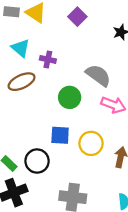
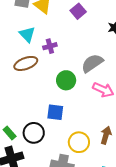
purple cross: (48, 59) -> (50, 46), turned -32
gray semicircle: (98, 75) -> (92, 63), turned -75
yellow circle: (91, 143) -> (79, 142), moved

